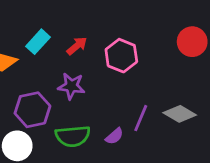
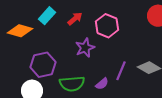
purple star: (71, 86) -> (85, 48), moved, turned -30

